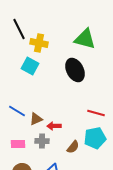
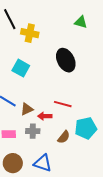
green triangle: (85, 39) -> (81, 22), moved, size x0.6
cyan square: (30, 66) -> (21, 68), moved
red line: (96, 113) -> (63, 104), moved

